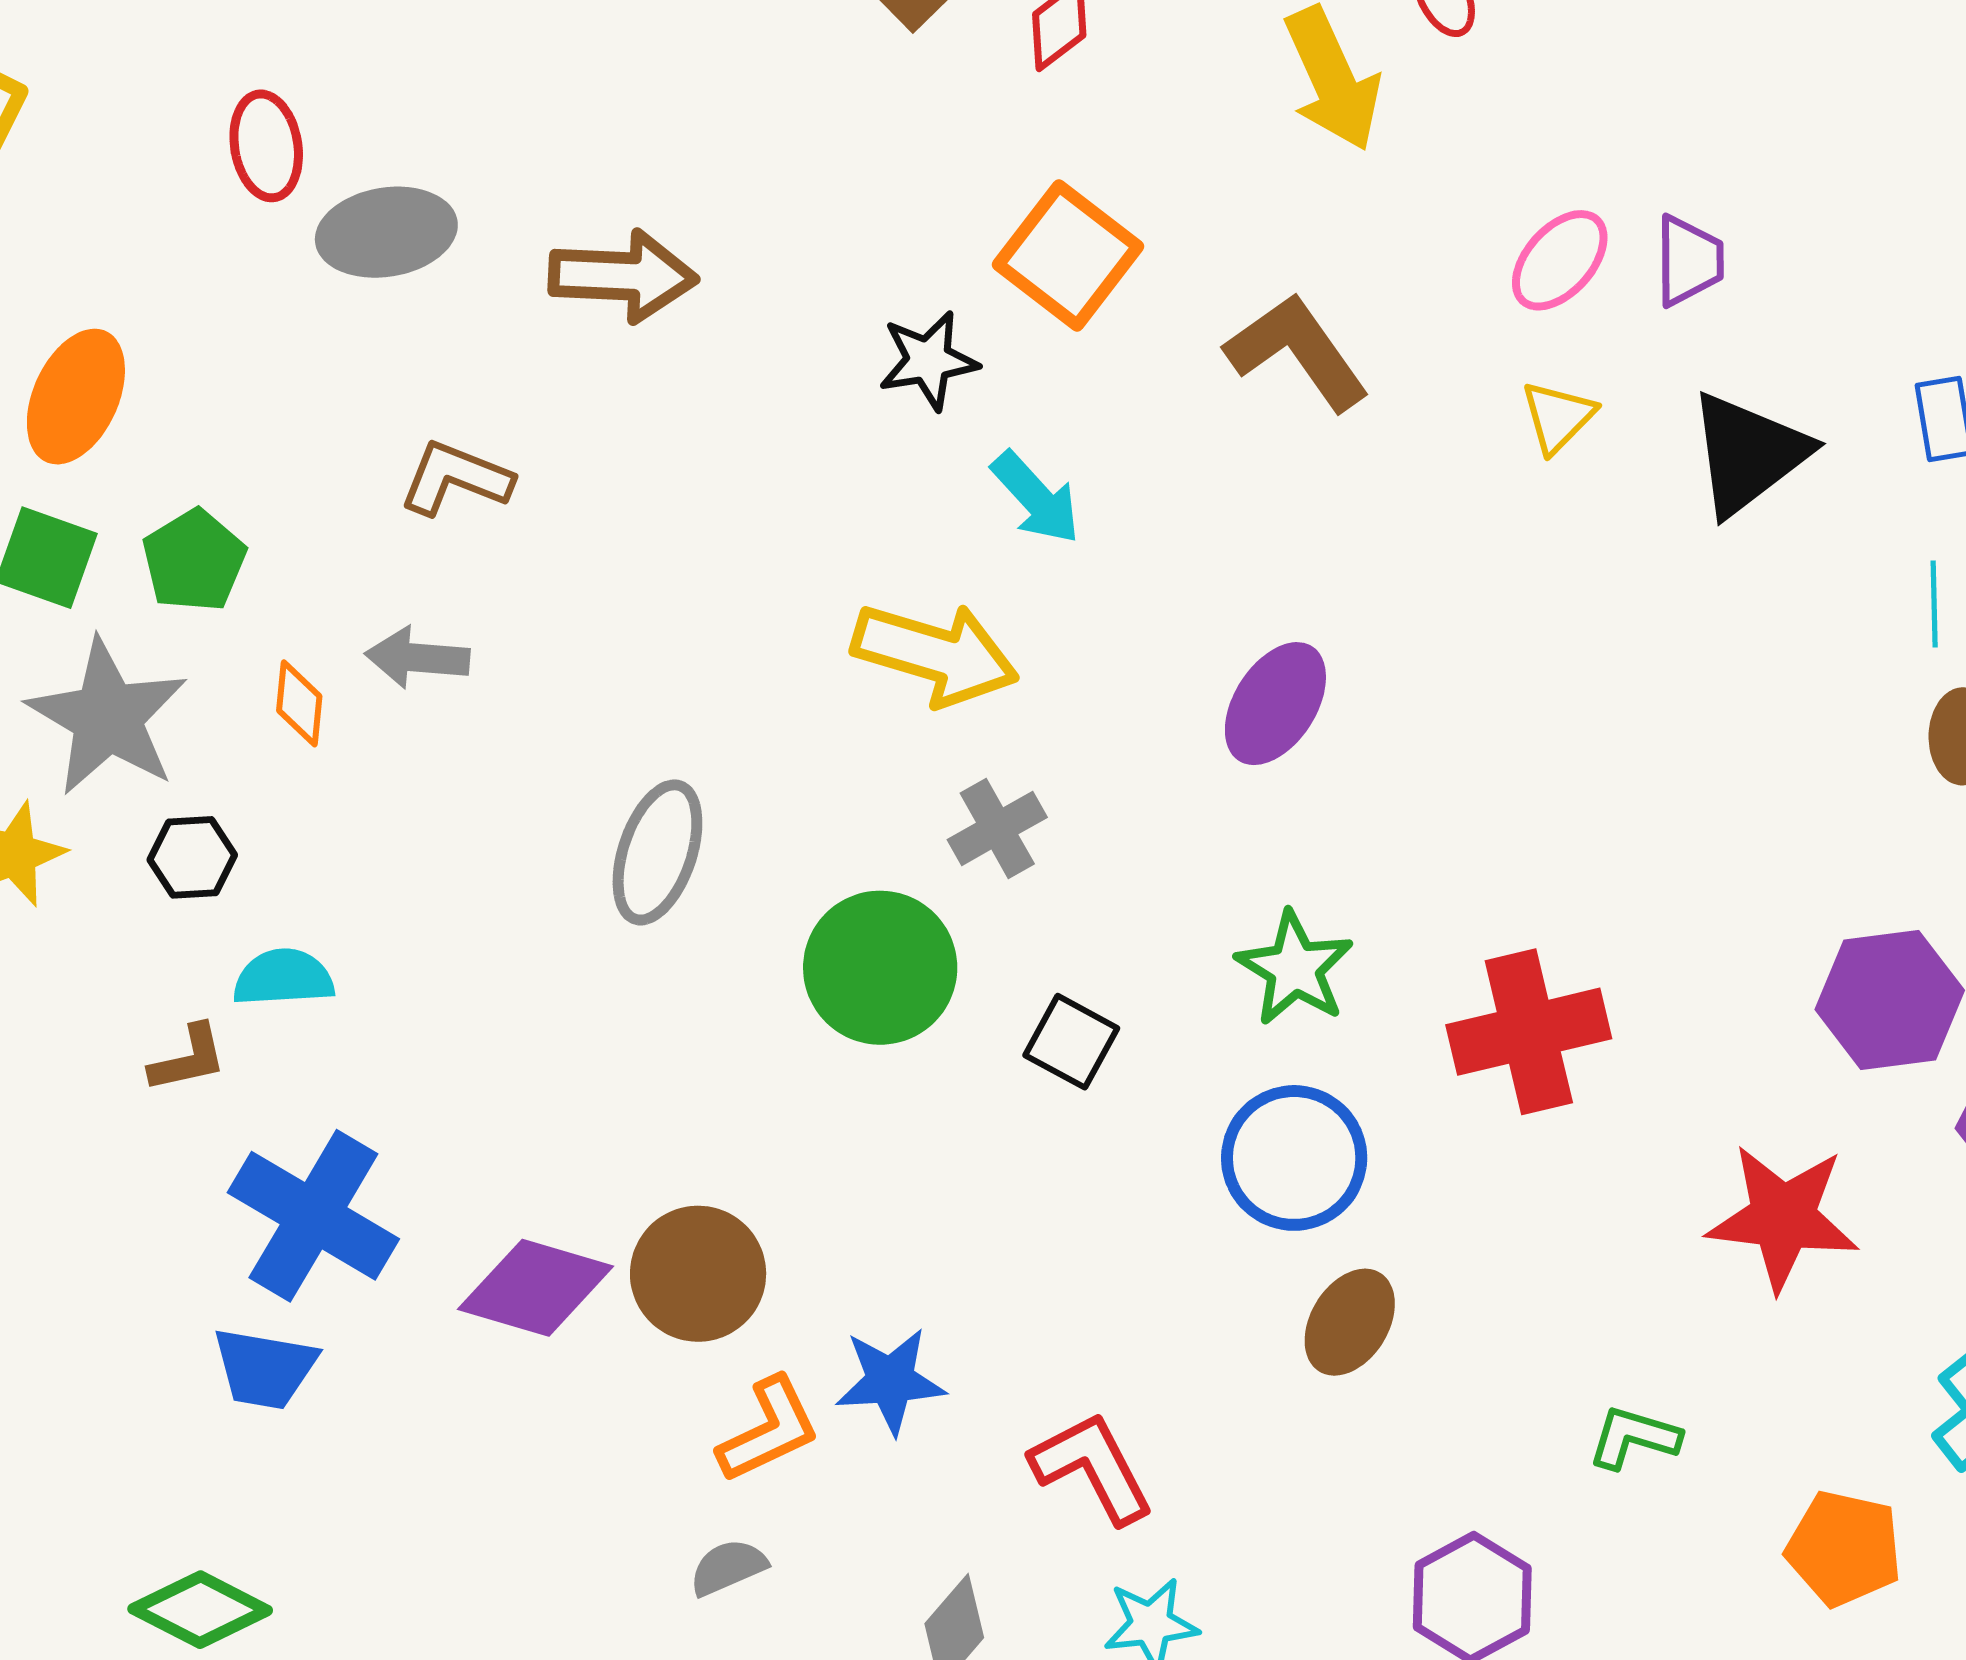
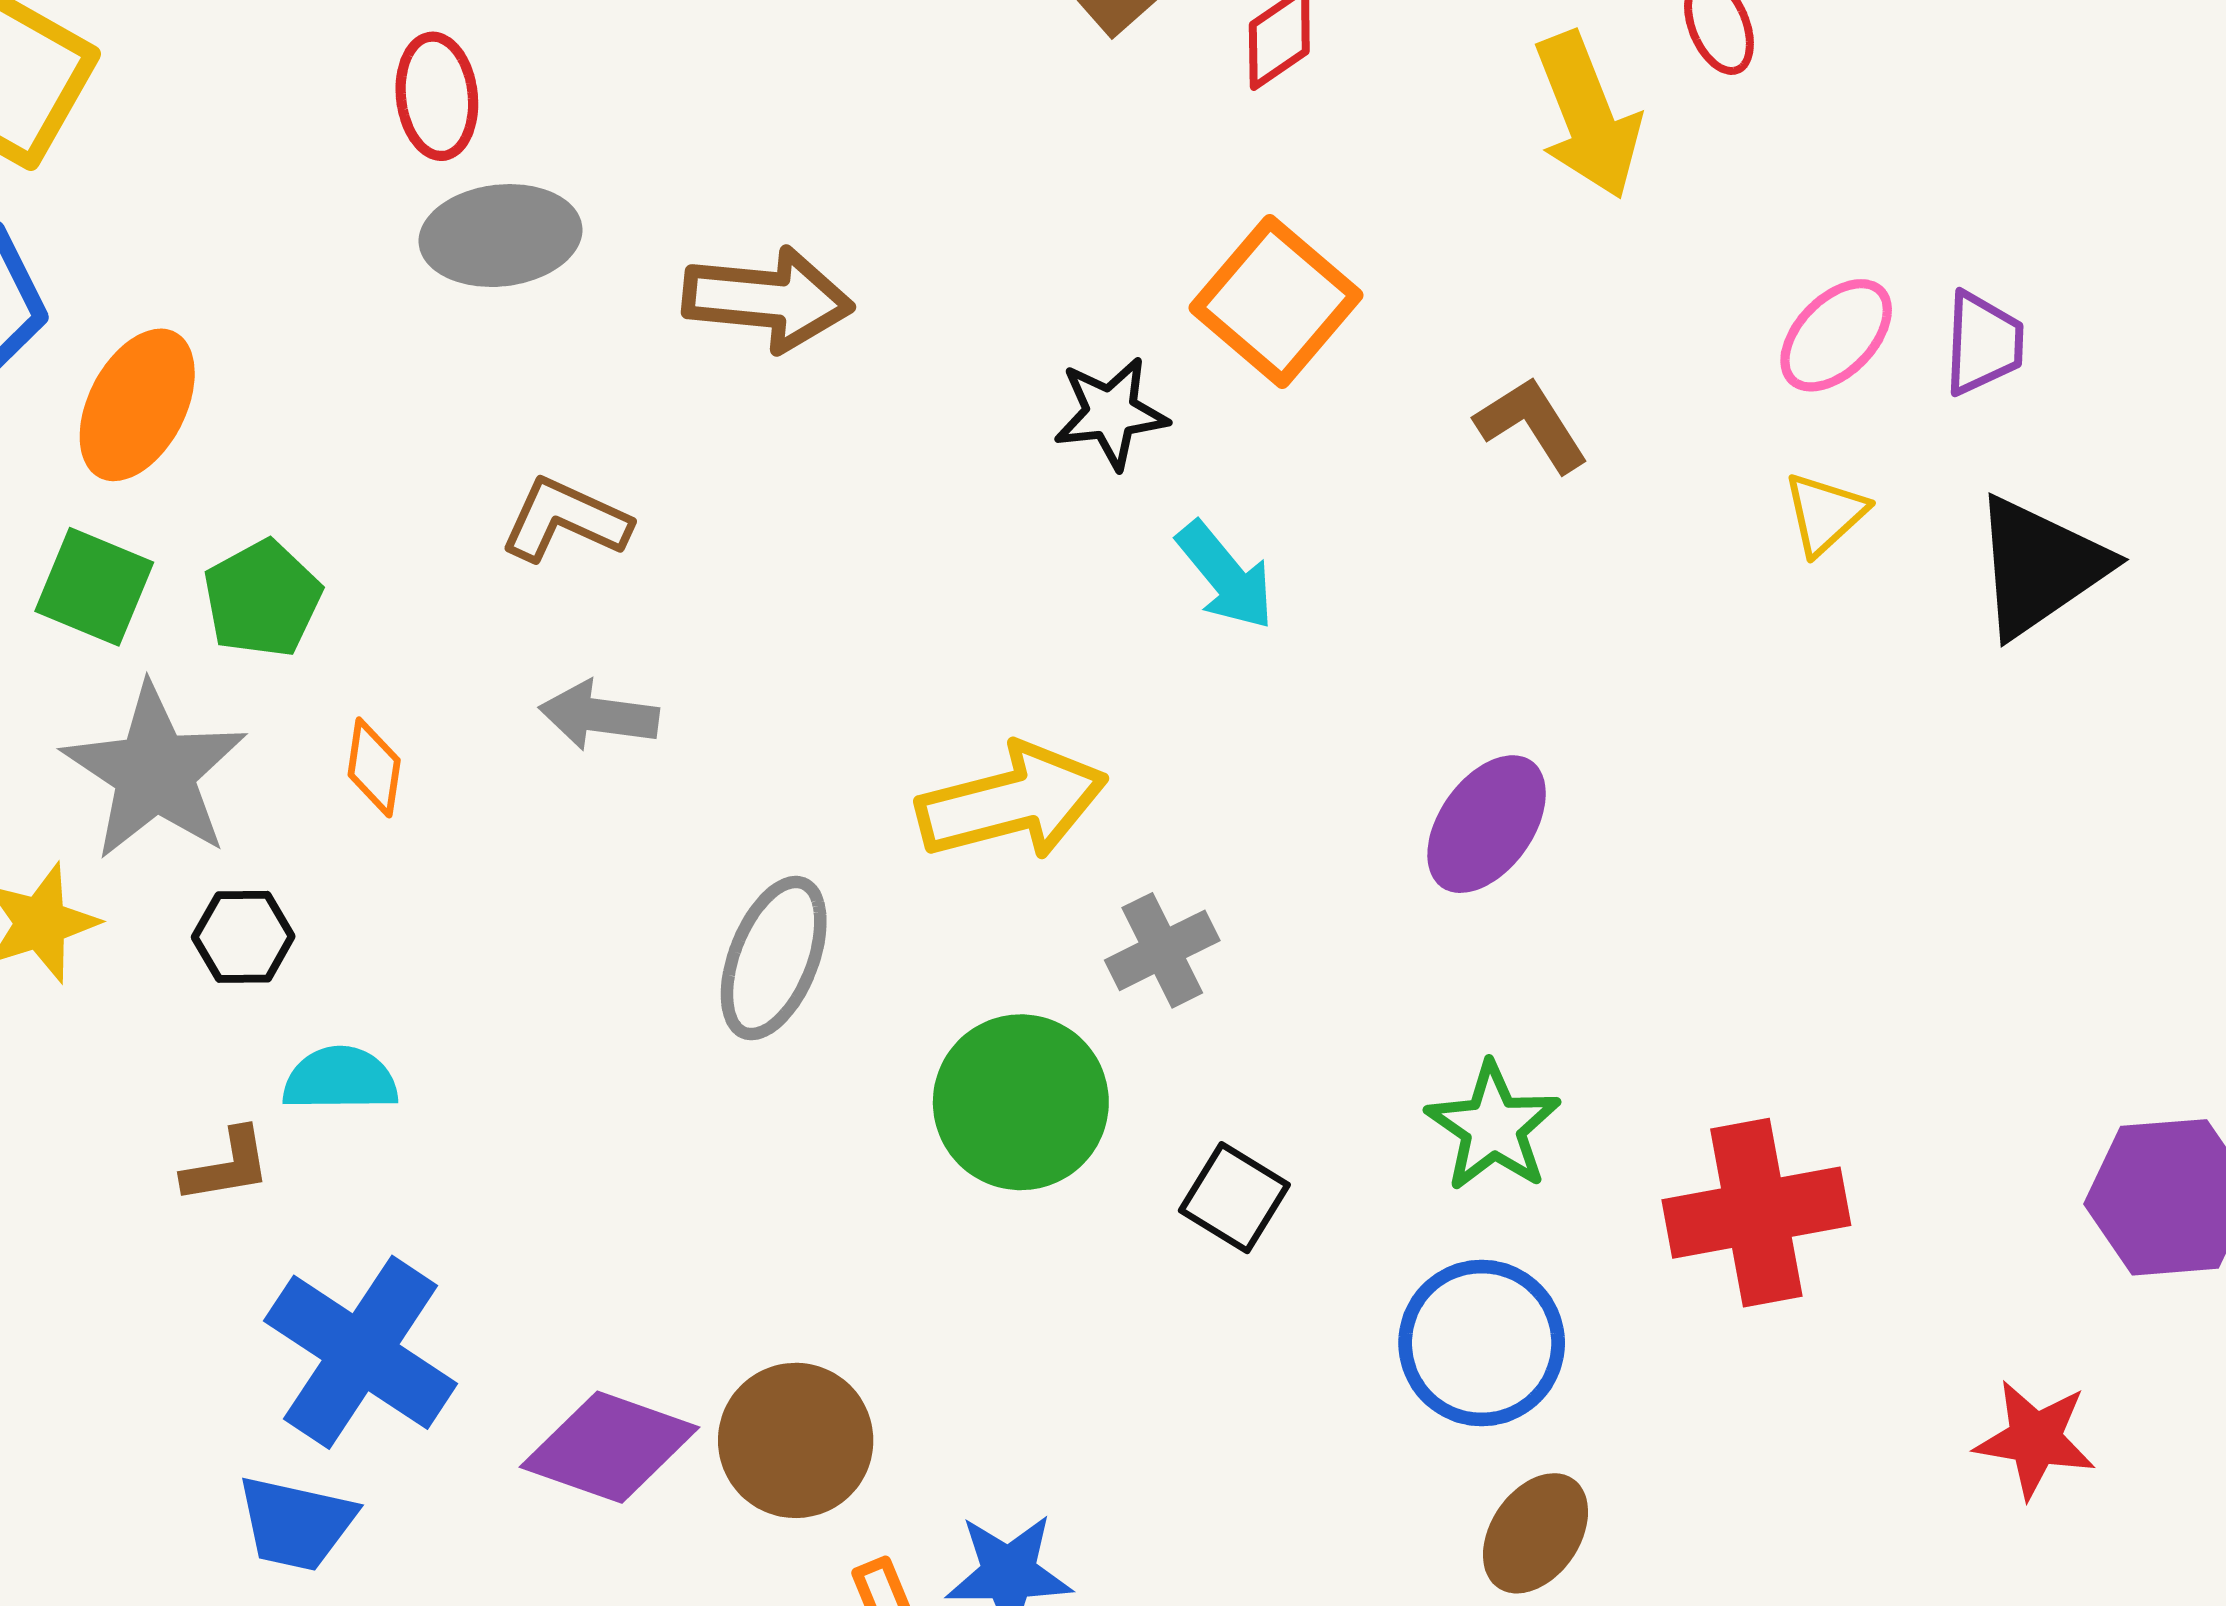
red ellipse: (266, 146) -> (437, 96), moved
brown L-shape: (1297, 352) -> (1532, 424), size x0.7
yellow arrow: (935, 654) -> (1012, 802), moved, turned -34
gray arrow: (417, 658) -> (599, 715), moved
red star: (1783, 1218) -> (2035, 1439), size x0.7

